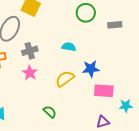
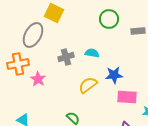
gray cross: (30, 51) -> (66, 57), moved
pink star: (30, 73) -> (38, 79), moved

